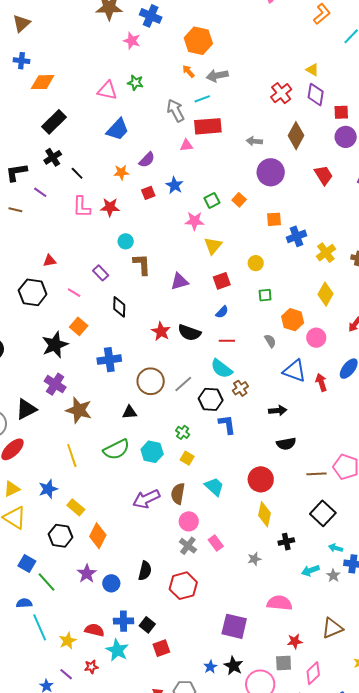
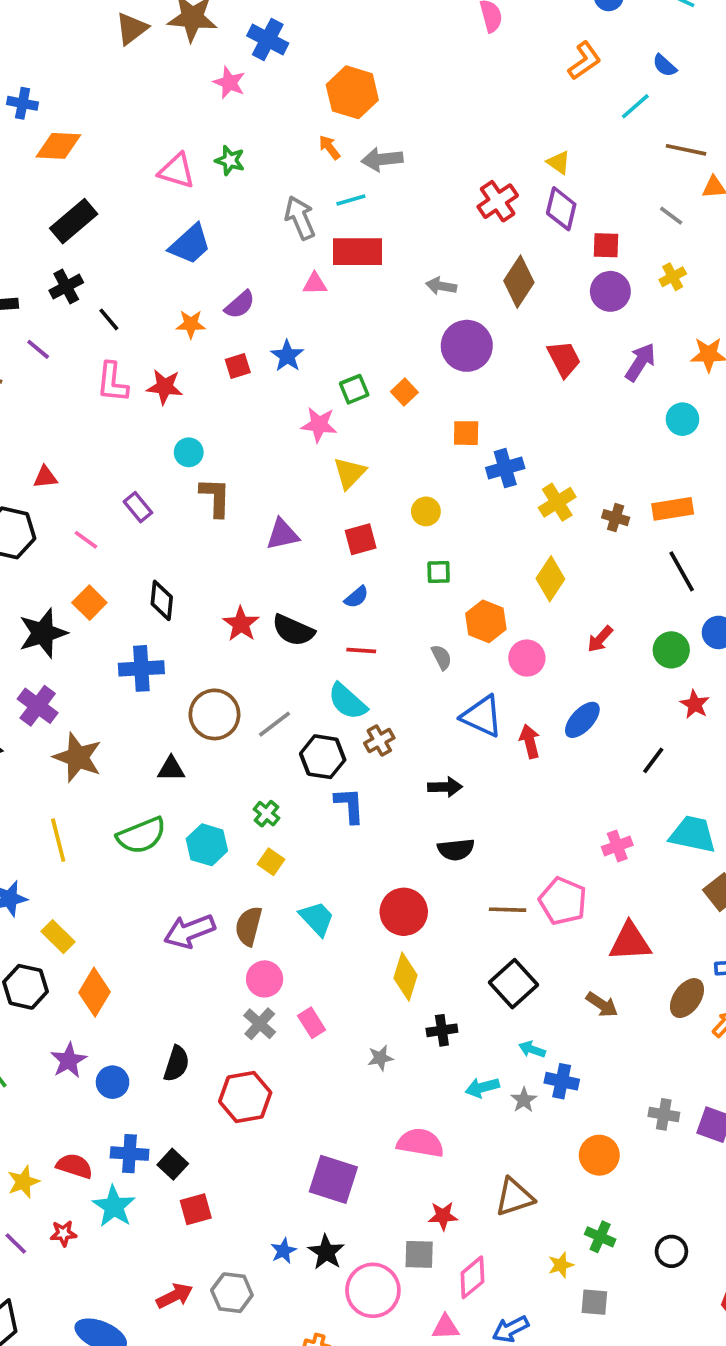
brown triangle: (21, 23) -> (132, 29), moved
black diamond: (119, 307) -> (162, 600), moved

